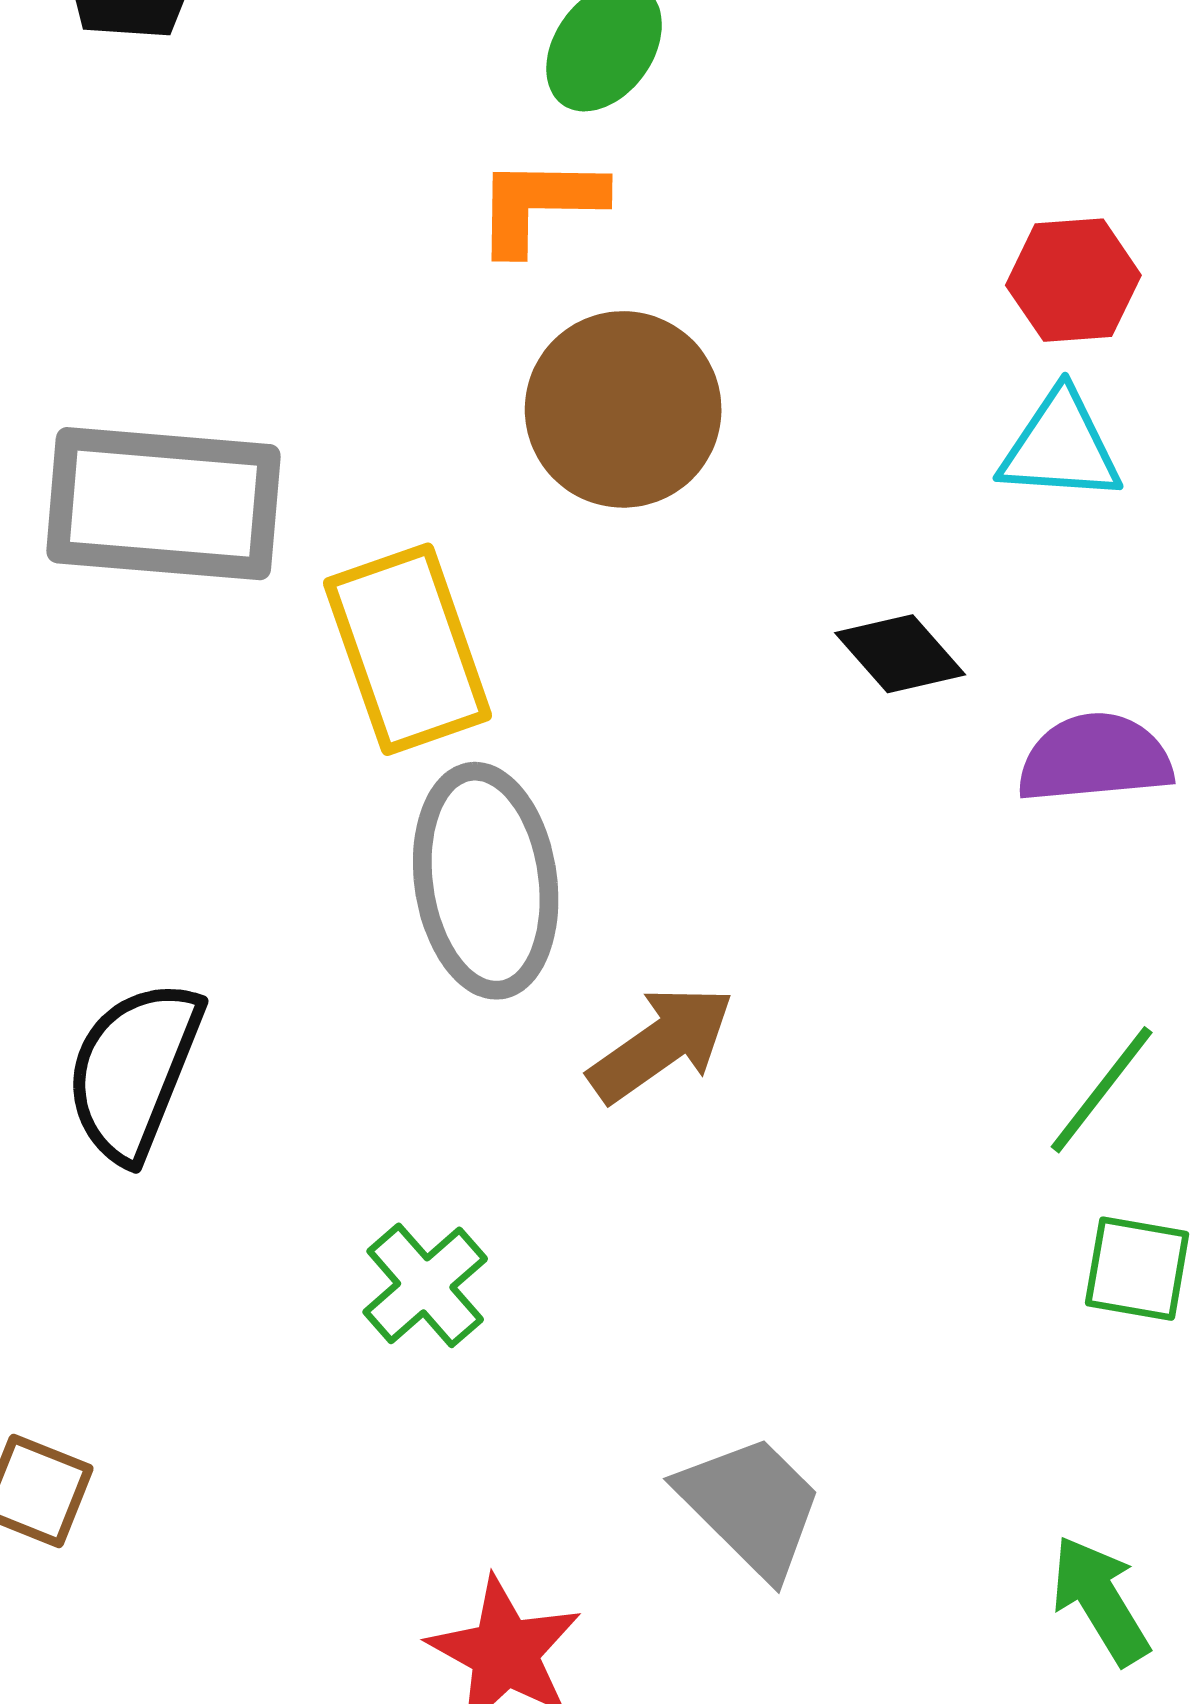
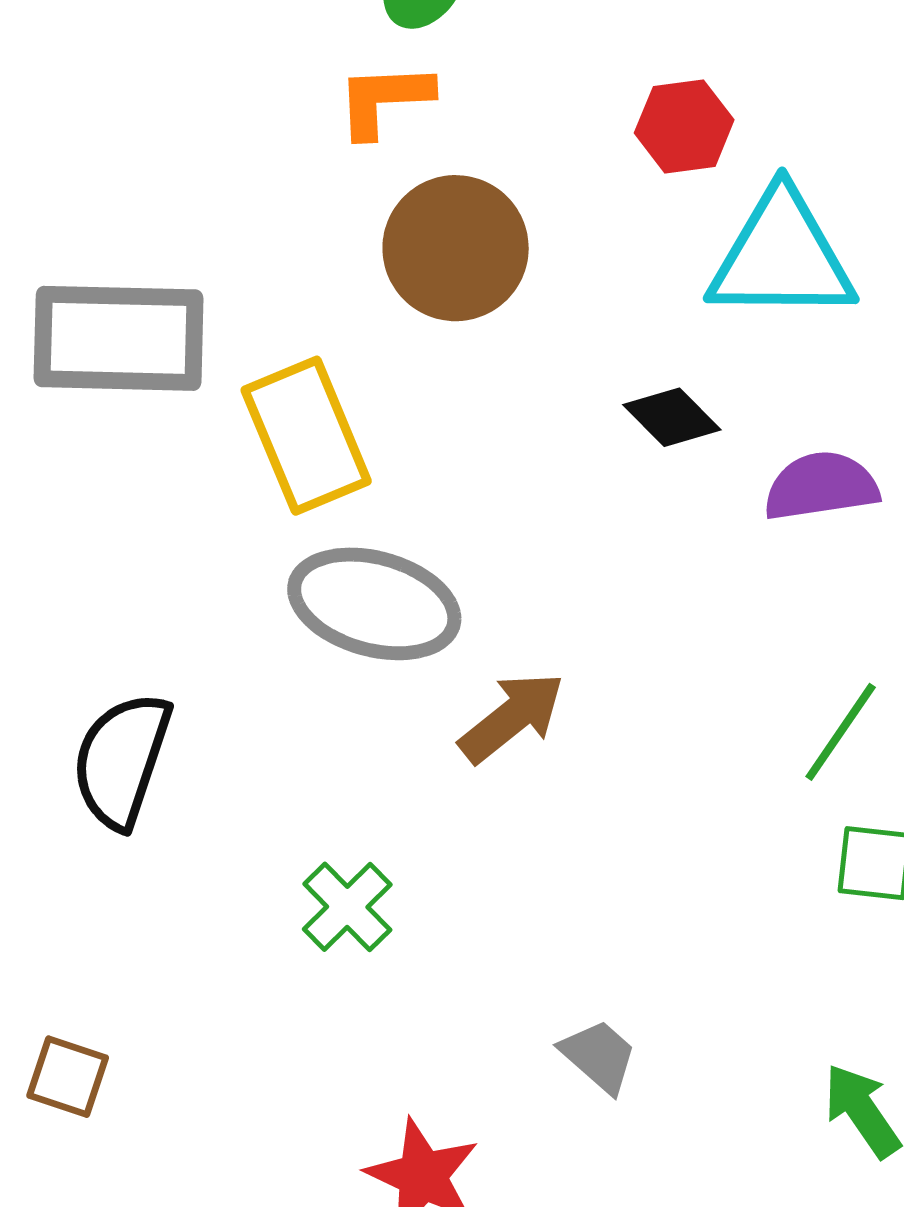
red hexagon: (1073, 280) -> (684, 126), moved
cyan triangle: (1060, 447) -> (782, 256), size x1.6
gray ellipse: (486, 881) -> (374, 604), turned -63
gray trapezoid: (751, 1506) -> (599, 1056), size x0.7

